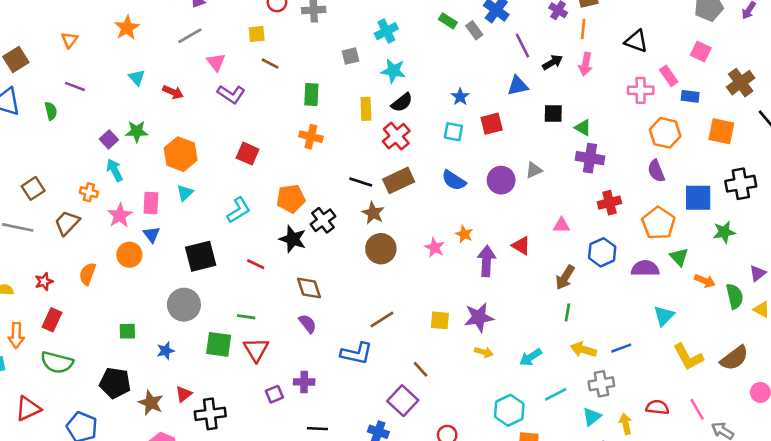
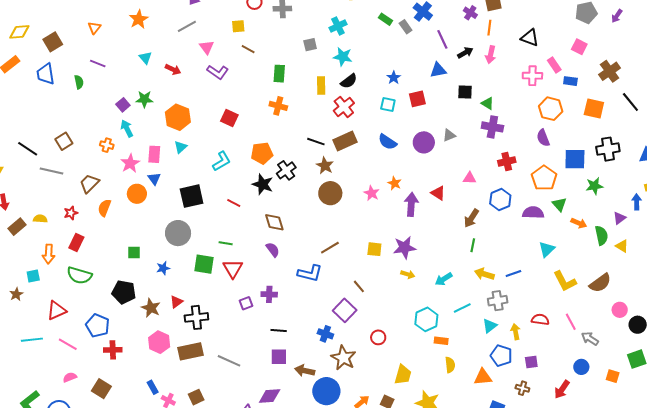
brown trapezoid: (67, 223) -> (89, 183), moved

